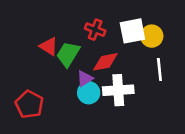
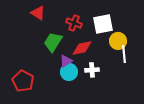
yellow circle: (152, 36) -> (118, 41), moved
red triangle: (49, 46) -> (38, 13), moved
white cross: (118, 90) -> (92, 70), size x0.6

